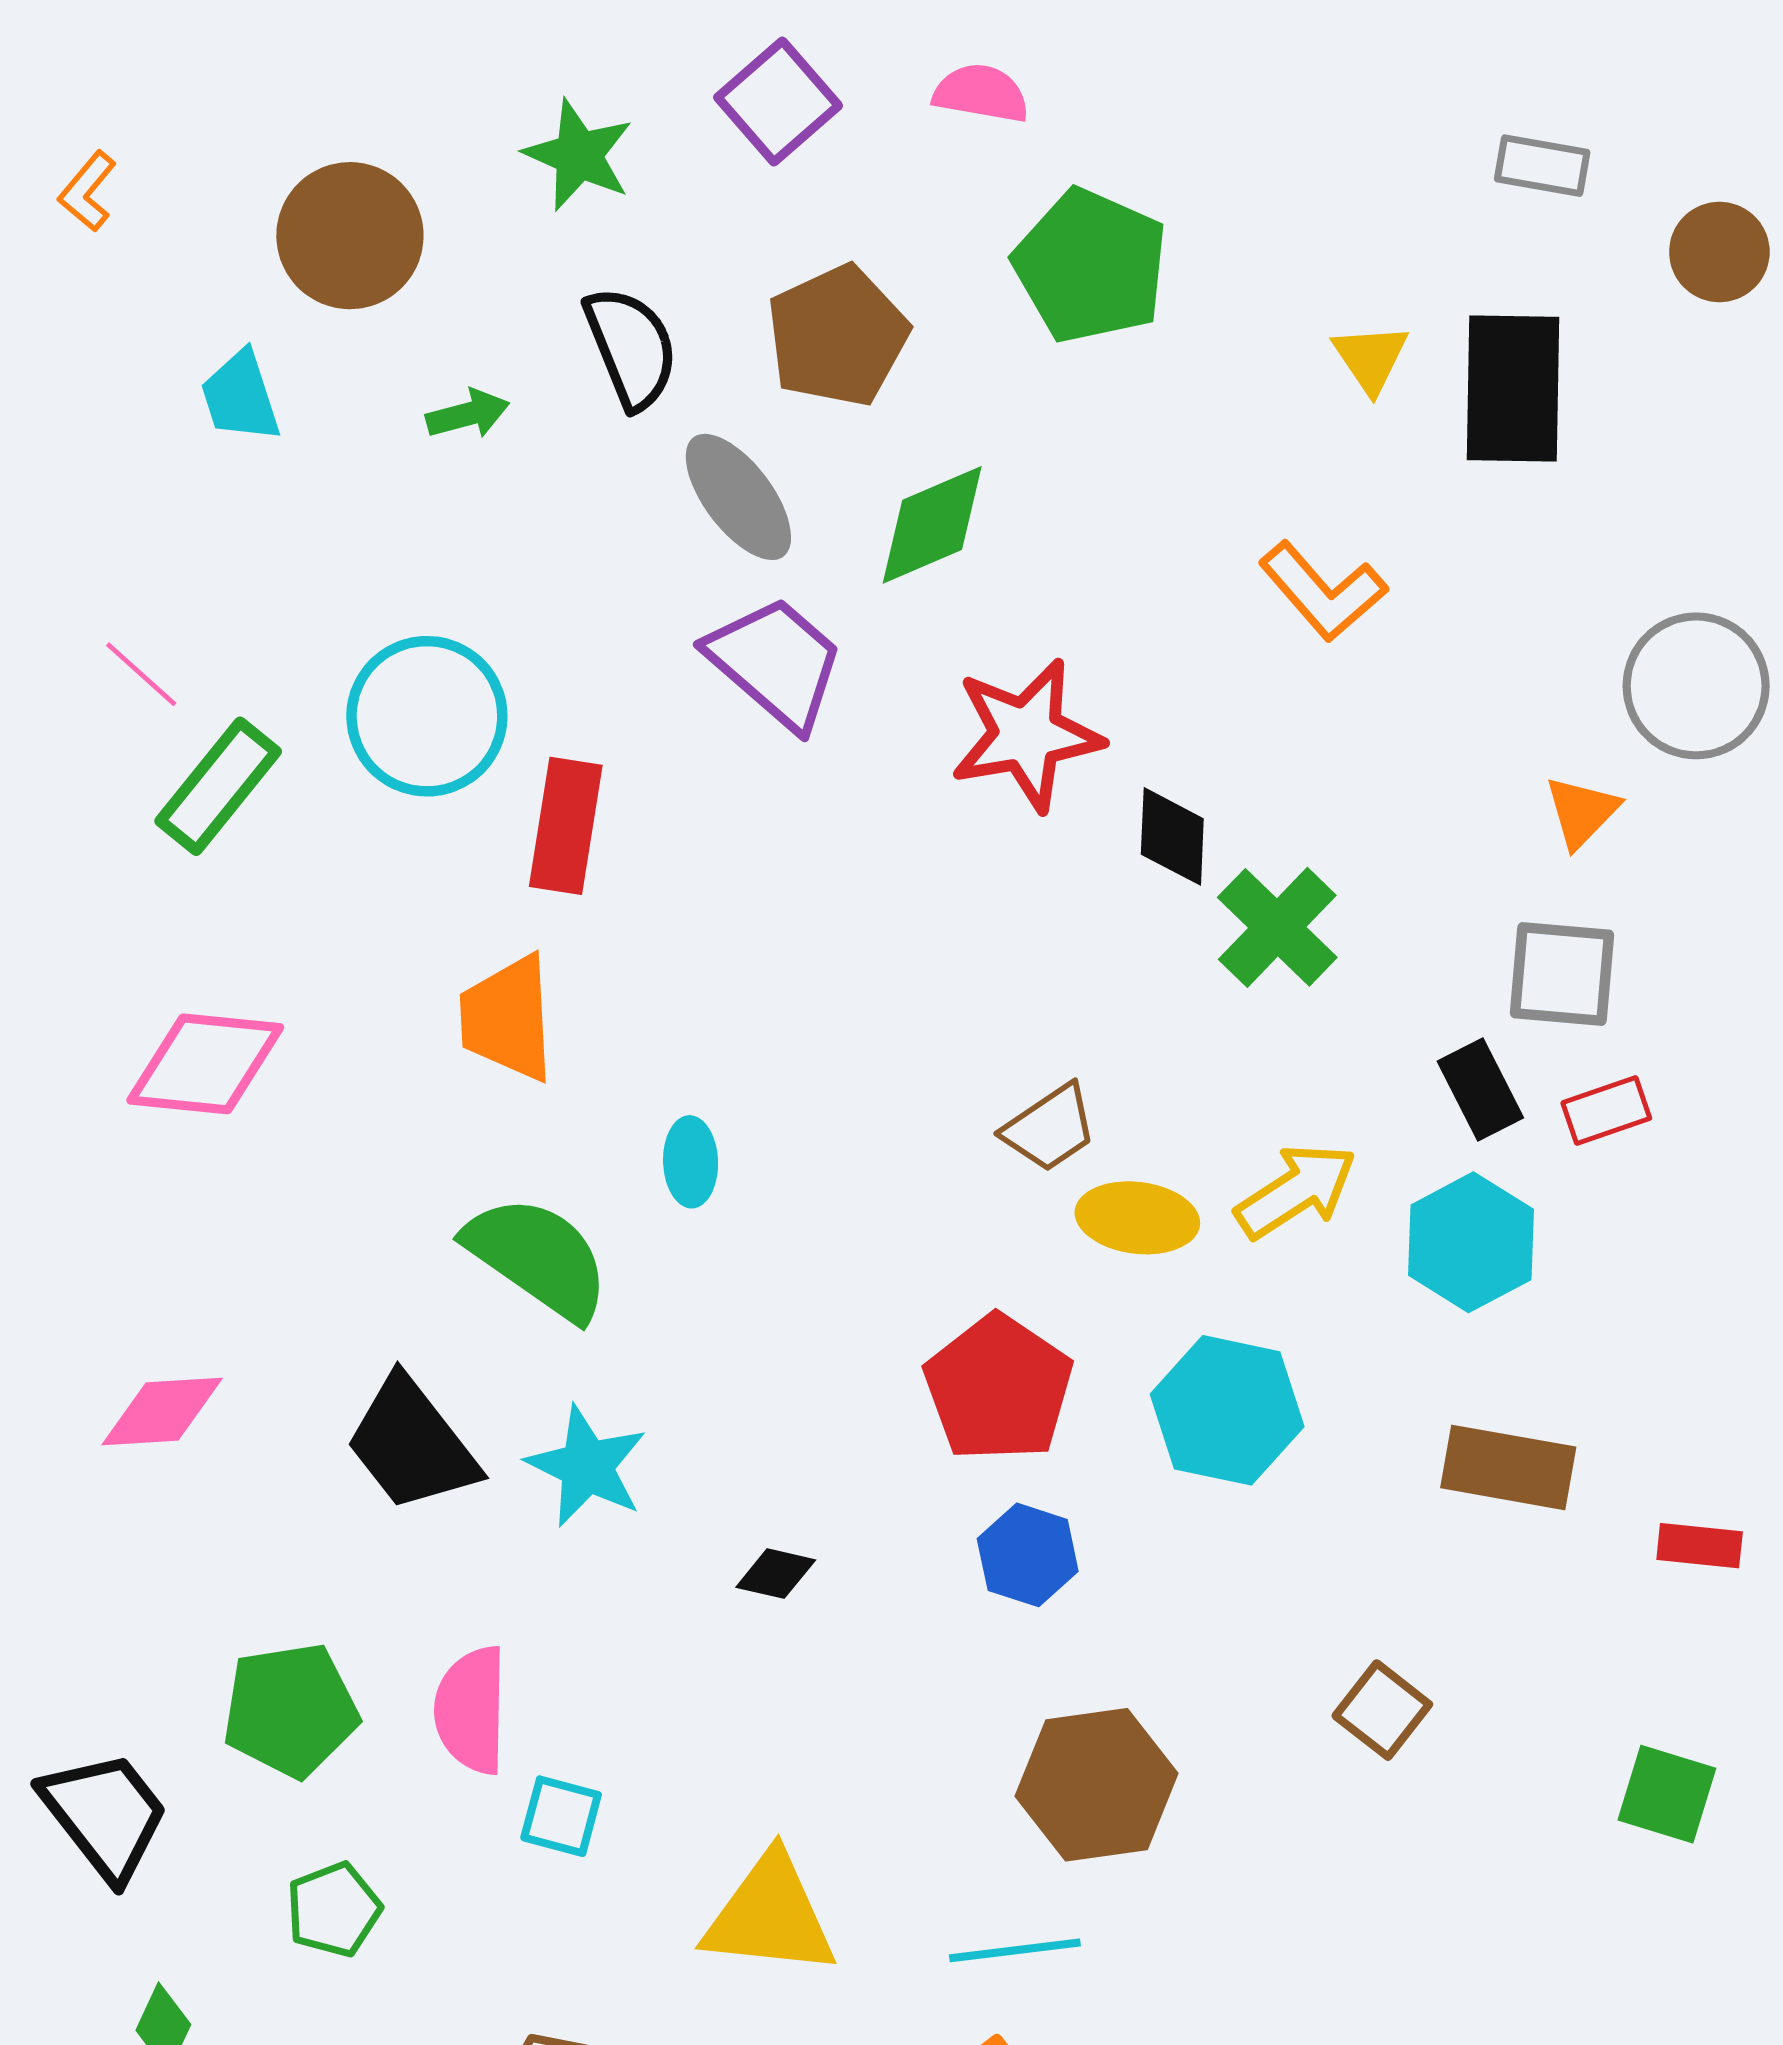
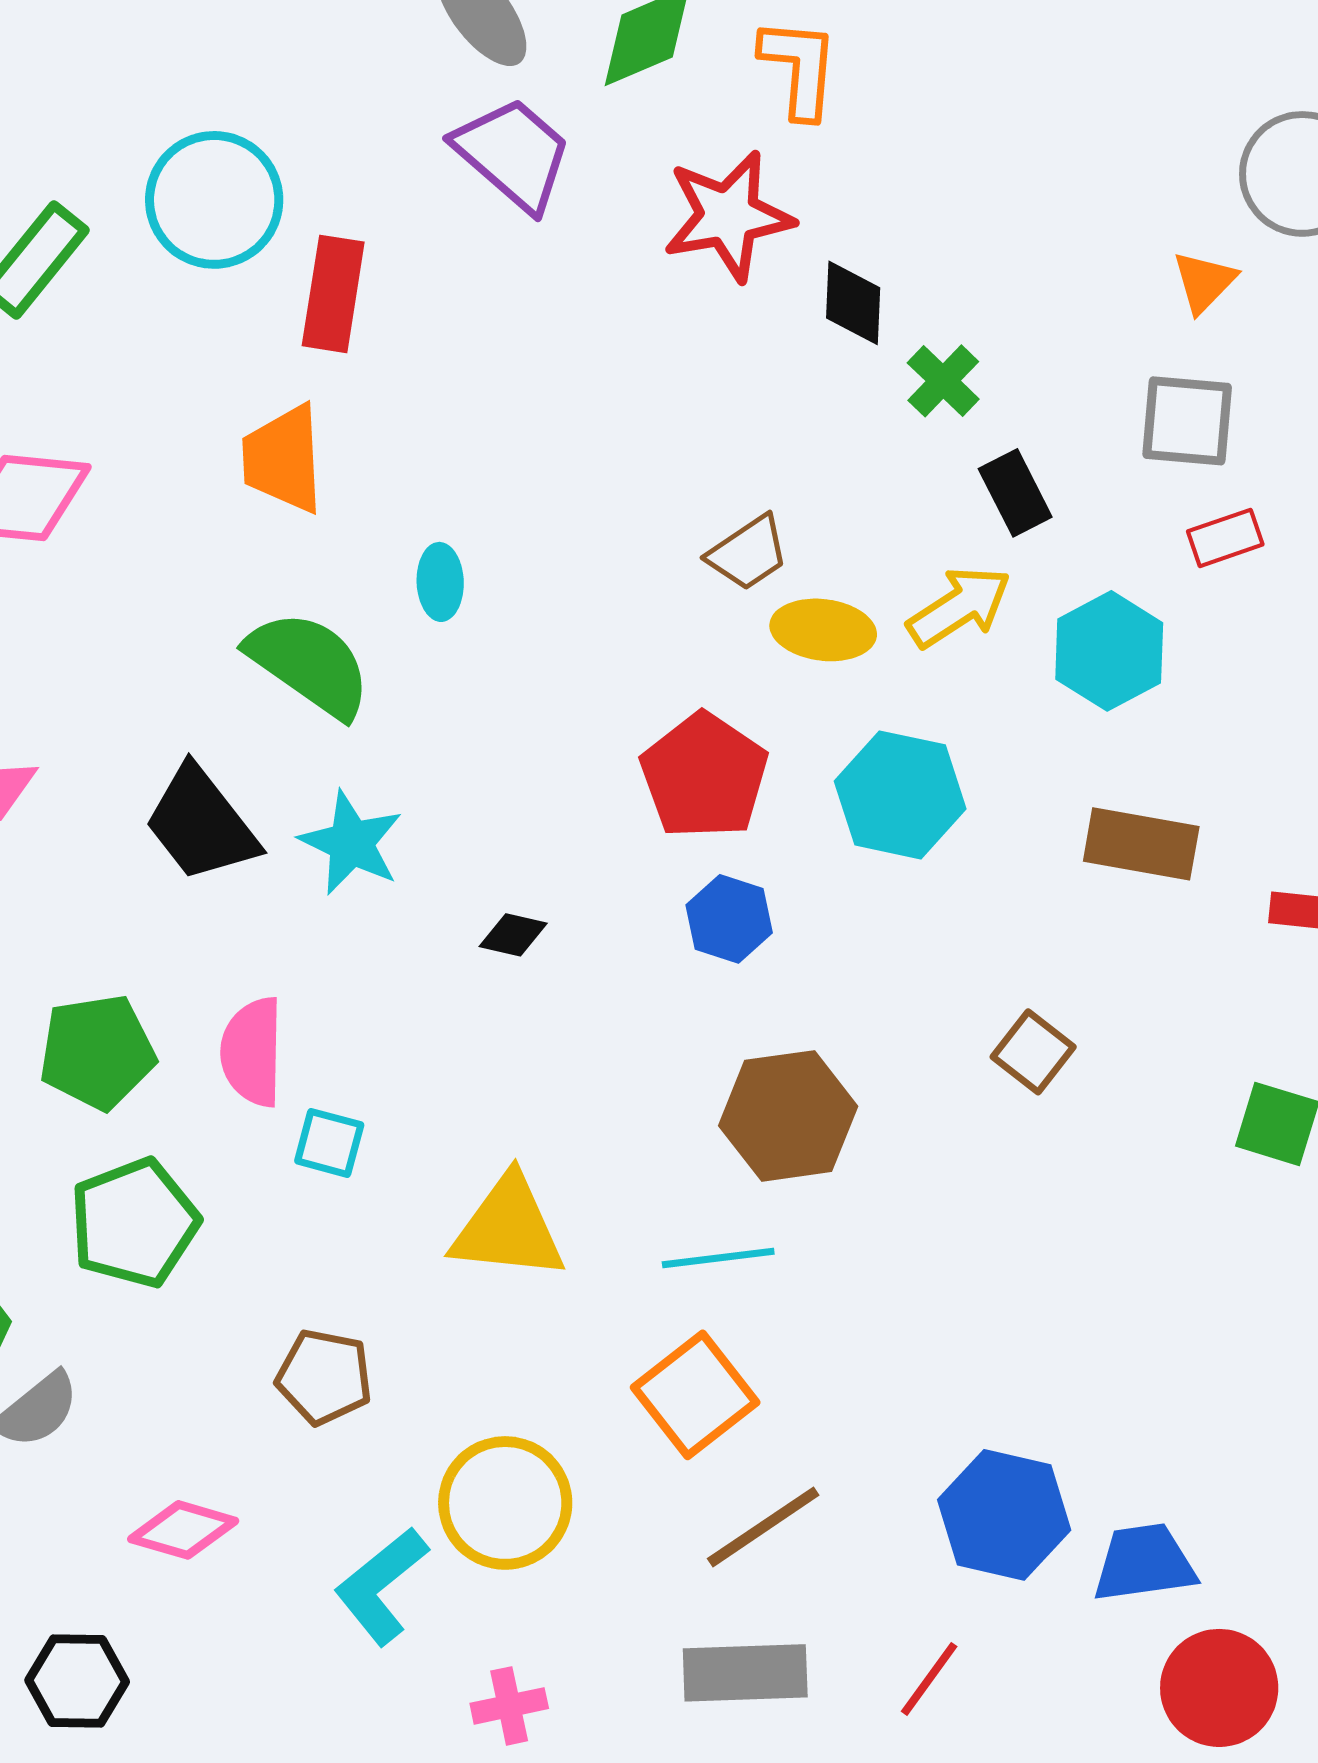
orange L-shape: (1323, 591) -> (799, 68), moved, turned -134
green cross: (1277, 927) -> (943, 381), size x0.7
black rectangle: (1480, 1090) -> (1015, 493), moved
green pentagon: (334, 1910) -> (134, 1223), size x1.6

